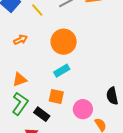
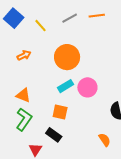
orange triangle: (20, 80) -> (23, 95), turned 42
pink circle: (83, 109) -> (87, 87), moved
black rectangle: (42, 114) -> (54, 135), moved

